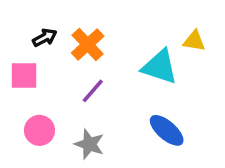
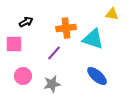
yellow triangle: (194, 41) -> (112, 14), moved
orange cross: (88, 44) -> (66, 28), moved, turned 36
gray star: (89, 144) -> (52, 84), turned -30

